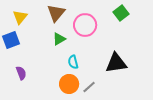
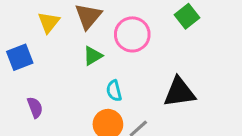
yellow triangle: (20, 17) -> (49, 22), moved

